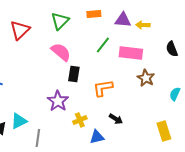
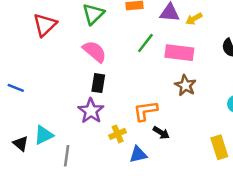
yellow arrow: (143, 25) -> (194, 19), turned -32
black rectangle: (74, 74) -> (98, 83), moved
brown star: (146, 78) -> (185, 85), moved
orange L-shape: (103, 88) -> (145, 111), moved

